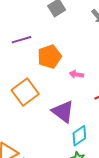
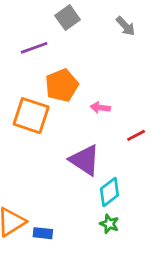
purple line: (21, 40) -> (34, 48), moved
orange square: (25, 92) -> (31, 116), moved, turned -32

